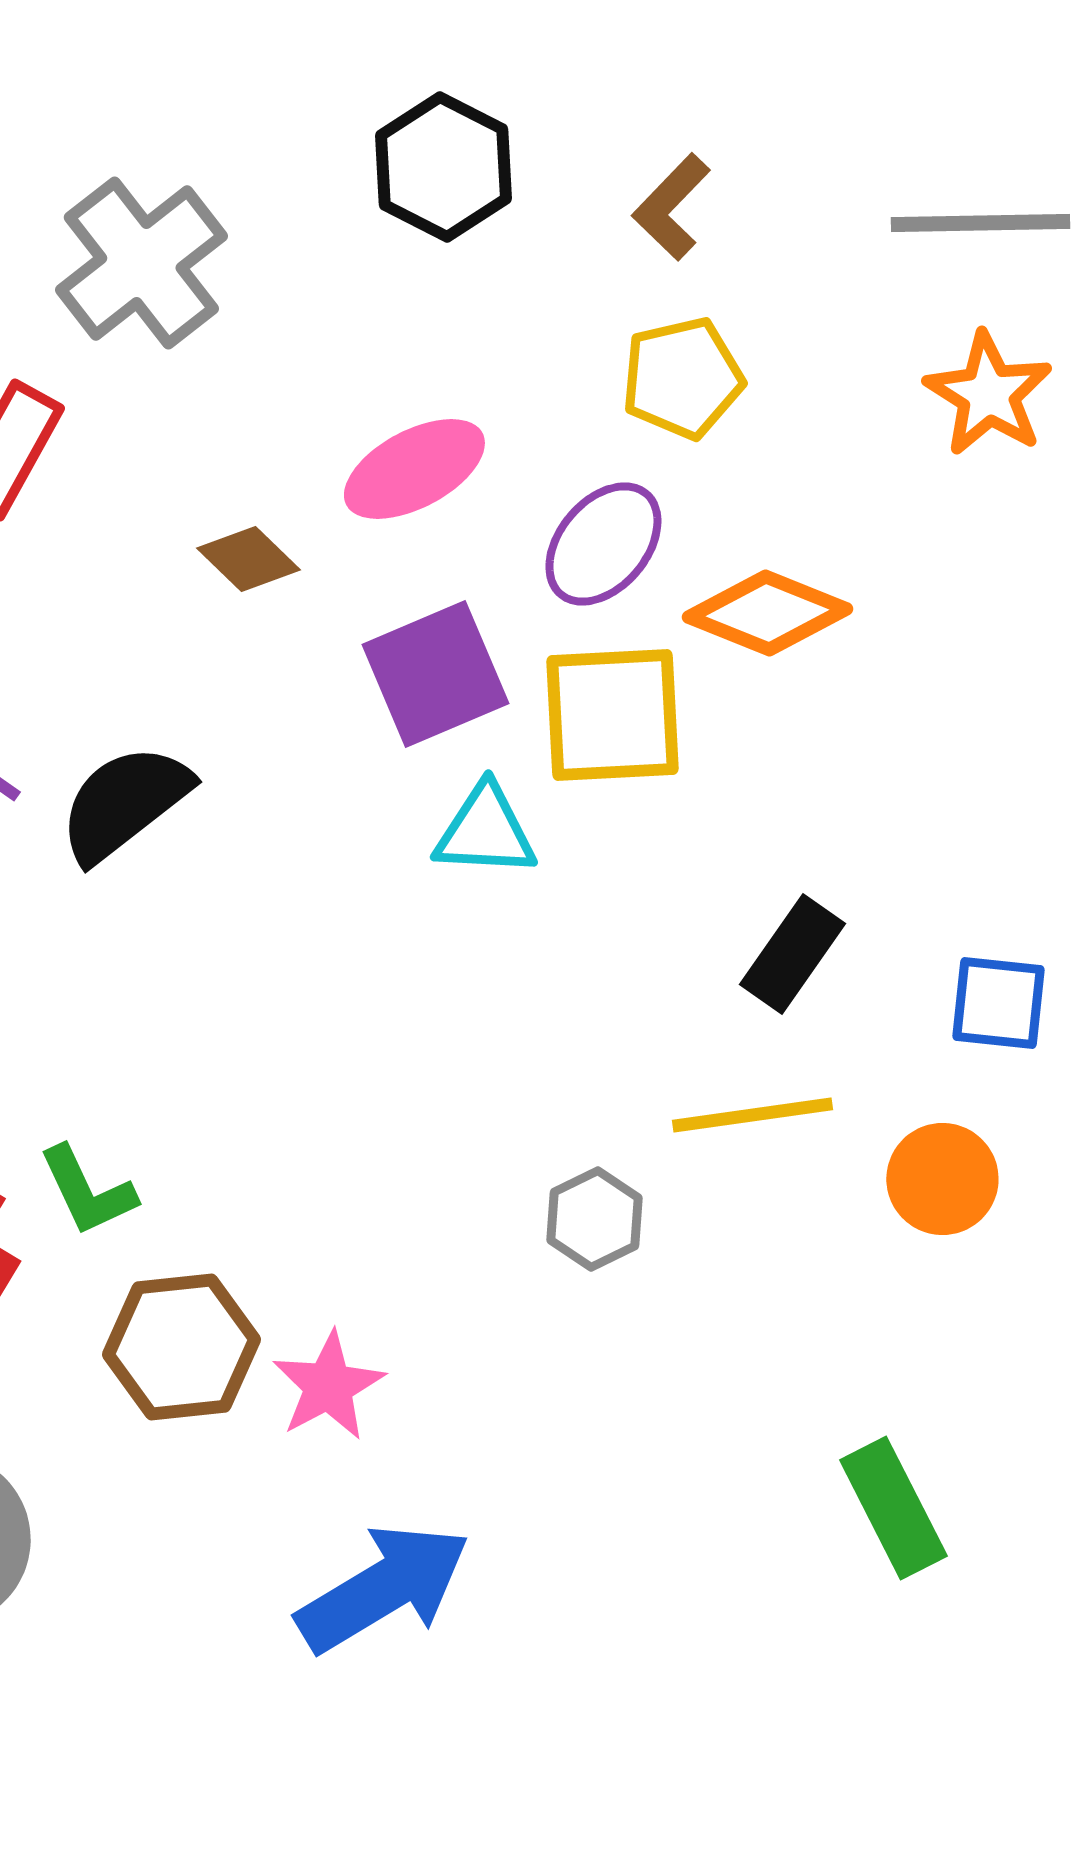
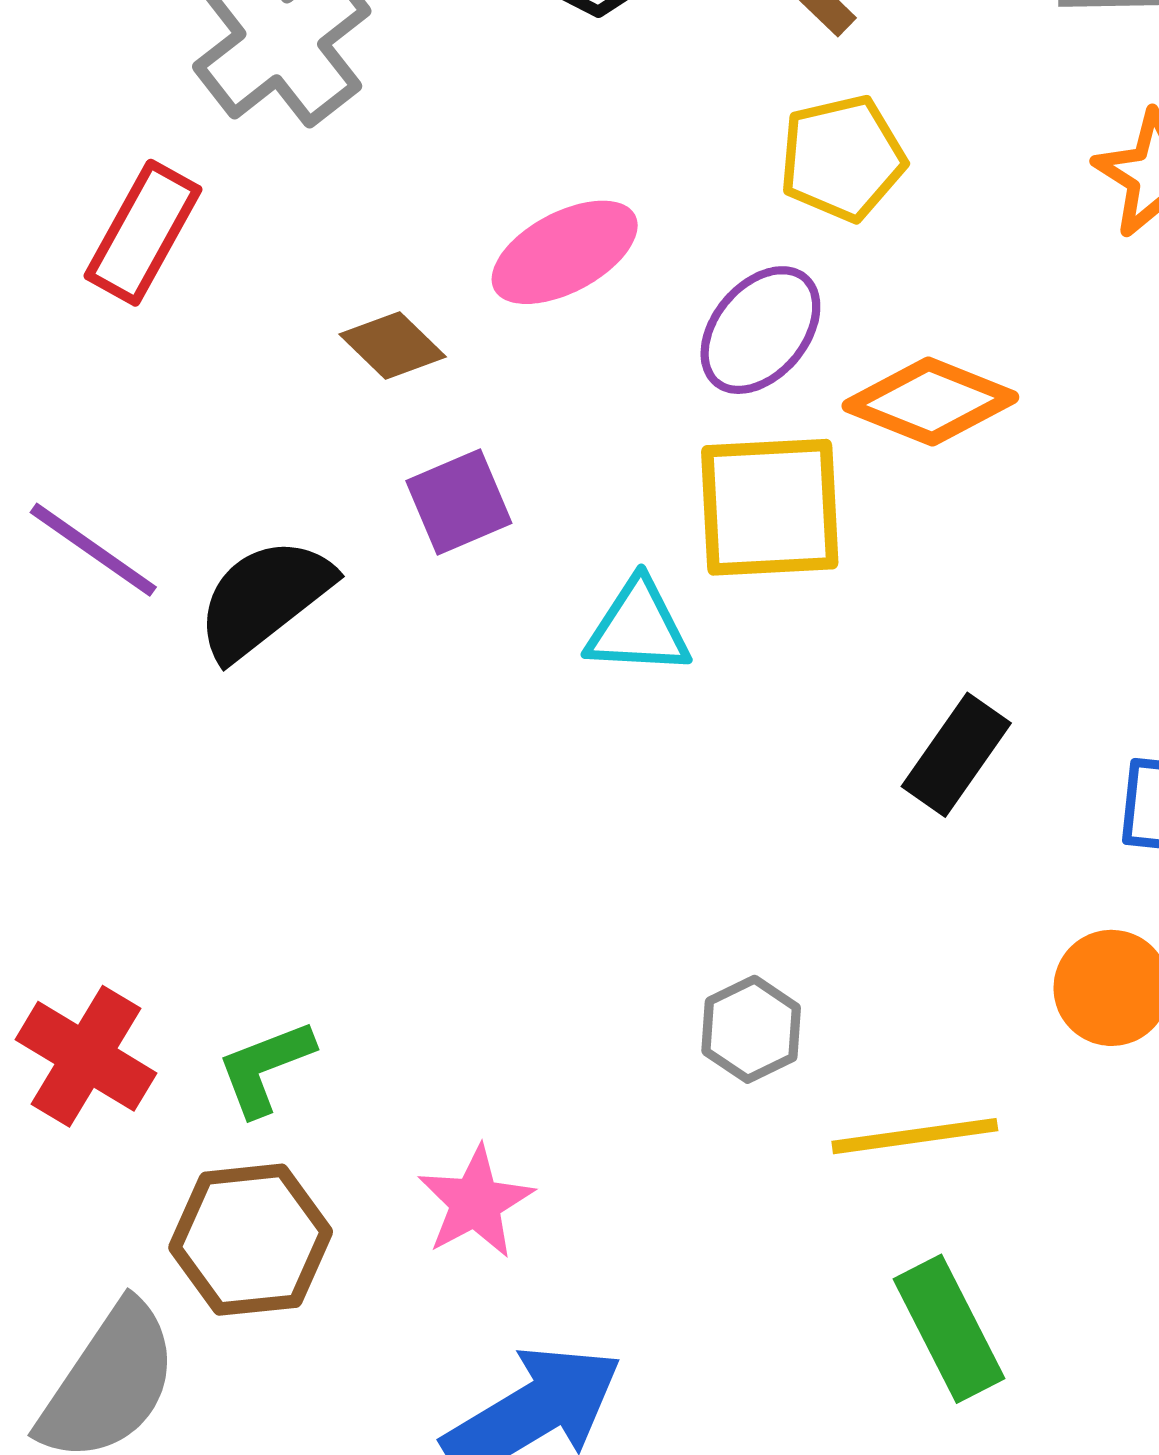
purple square: (435, 674) -> (459, 502), moved, size x0.7
yellow line: (752, 1115) -> (915, 1136), moved
green L-shape: (87, 1191) -> (265, 1068), moved, turned 94
brown hexagon: (181, 1347) -> (251, 1240), moved
green rectangle: (893, 1508) -> (949, 1329), moved

